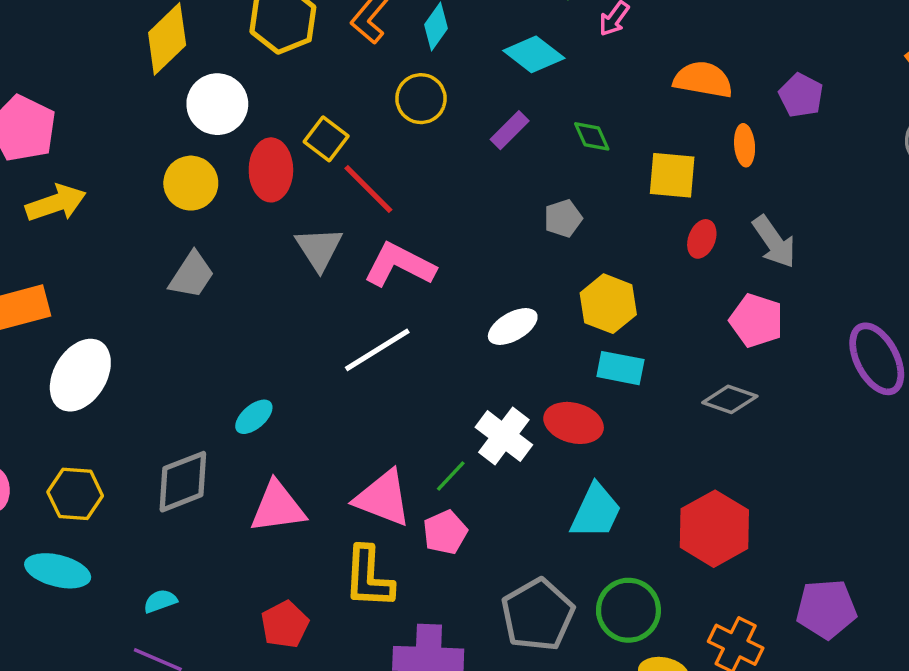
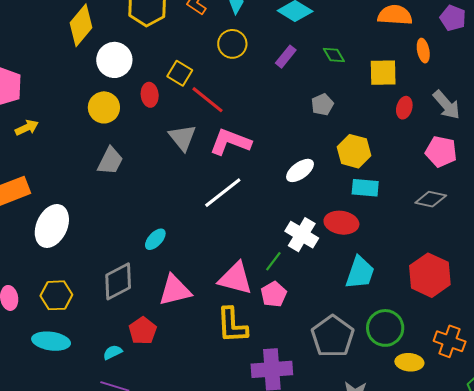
red ellipse: (271, 170) -> (150, 95), size x0.7
yellow arrow: (56, 203) -> (27, 128), size x0.7
red pentagon: (285, 625) -> (143, 331), moved

